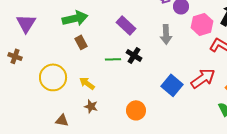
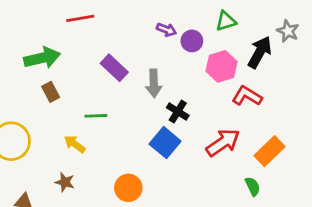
gray arrow: (166, 34) -> (154, 83), moved
black cross: (134, 55) -> (178, 112), moved
yellow arrow: (87, 83) -> (75, 144), moved
blue square: (172, 85) -> (165, 143), moved

